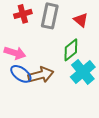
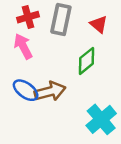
pink arrow: (15, 53) -> (23, 46), moved, turned -135
cyan cross: (83, 72) -> (101, 119), moved

